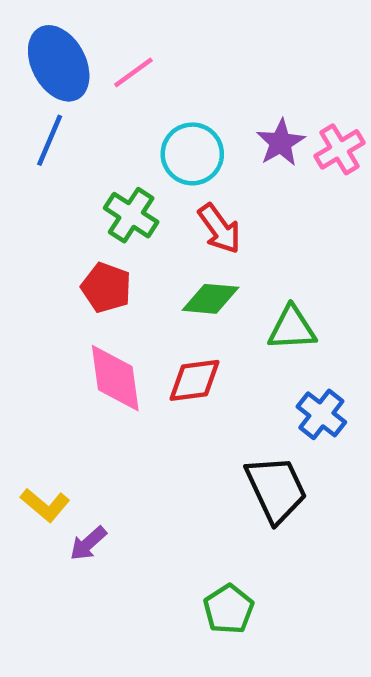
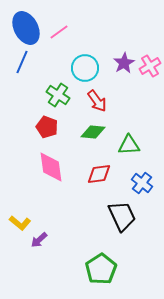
red diamond: (195, 380) -> (99, 174), moved
green pentagon: (229, 609) -> (101, 269), size x1.4

